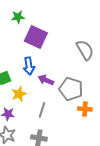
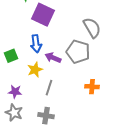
gray pentagon: (71, 89) -> (78, 52), moved
yellow star: (19, 94) -> (35, 70), moved

